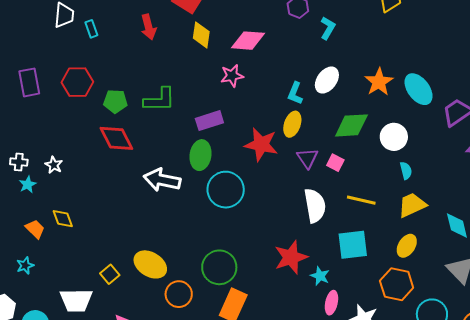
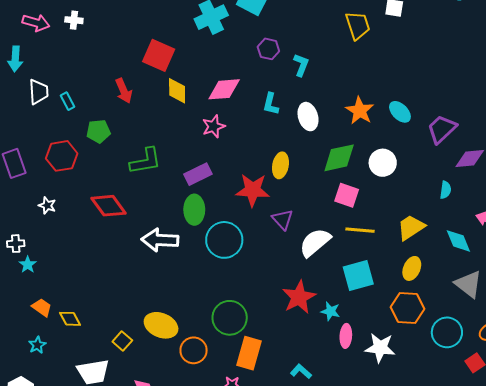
white ellipse: (327, 80) -> (308, 117), turned -44
cyan ellipse: (419, 89) -> (400, 112), size x0.7
cyan L-shape: (295, 93) -> (271, 104), moved
green pentagon: (115, 101) -> (98, 131), moved
purple triangle: (308, 158) -> (283, 219), moved
pink square: (335, 163) -> (347, 195), moved, size x1.4
white star: (54, 165) -> (47, 205), moved
cyan semicircle: (406, 171) -> (446, 190), moved, turned 30
white semicircle: (315, 206) -> (315, 242), turned -112
yellow diamond: (63, 219) -> (70, 319), moved

